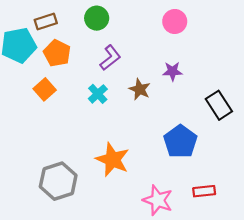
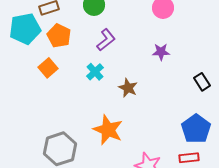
brown star: (140, 89) -> (128, 88), moved
black rectangle: (219, 105) -> (202, 82), size x0.7
blue pentagon: (180, 141) -> (196, 129), moved

